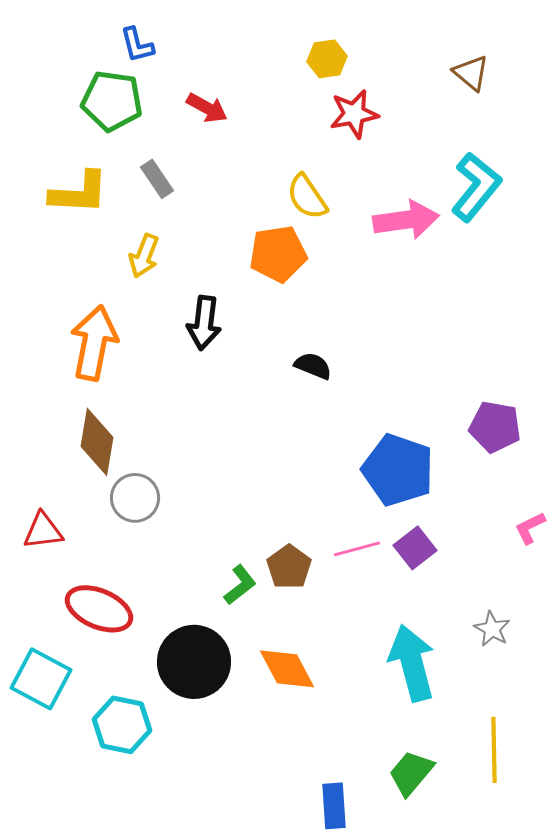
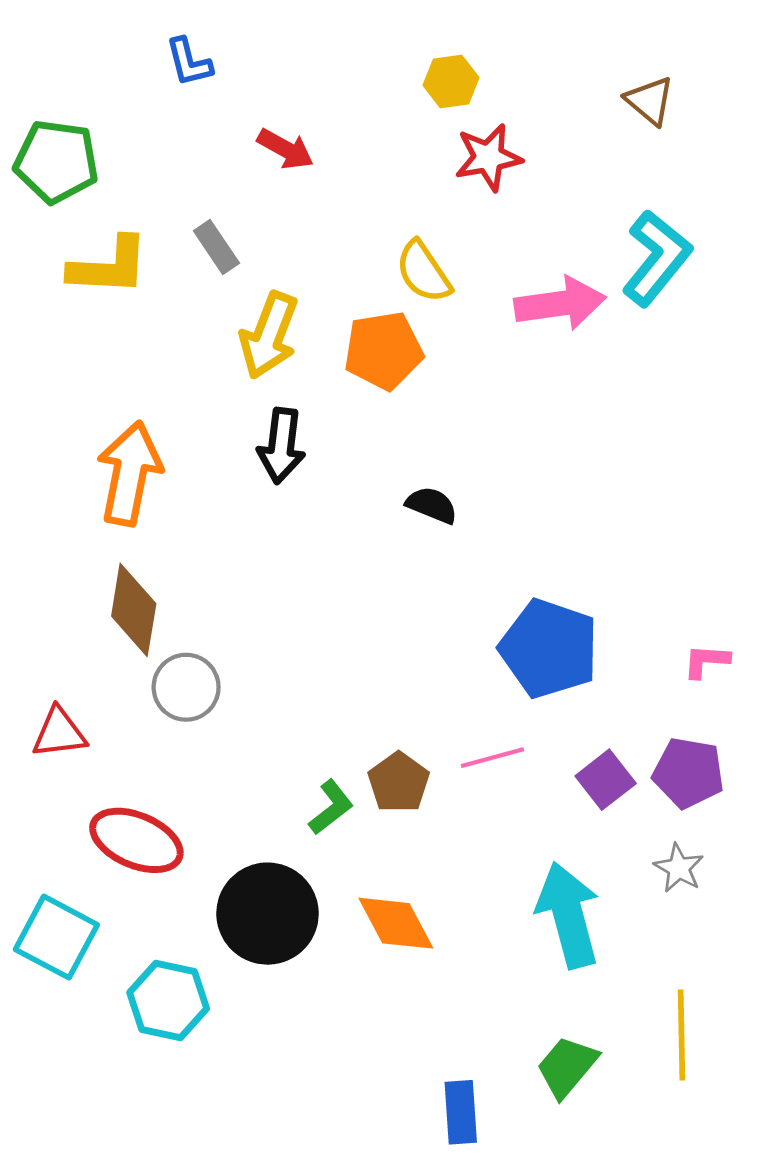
green pentagon: (112, 101) -> (56, 161), moved
yellow arrow: (144, 256) -> (269, 335), moved, size x1.4
purple pentagon: (495, 427) -> (688, 773), moved
pink L-shape: (530, 528) -> (706, 661), moved, turned 30
purple square: (415, 548) -> (606, 780), moved

